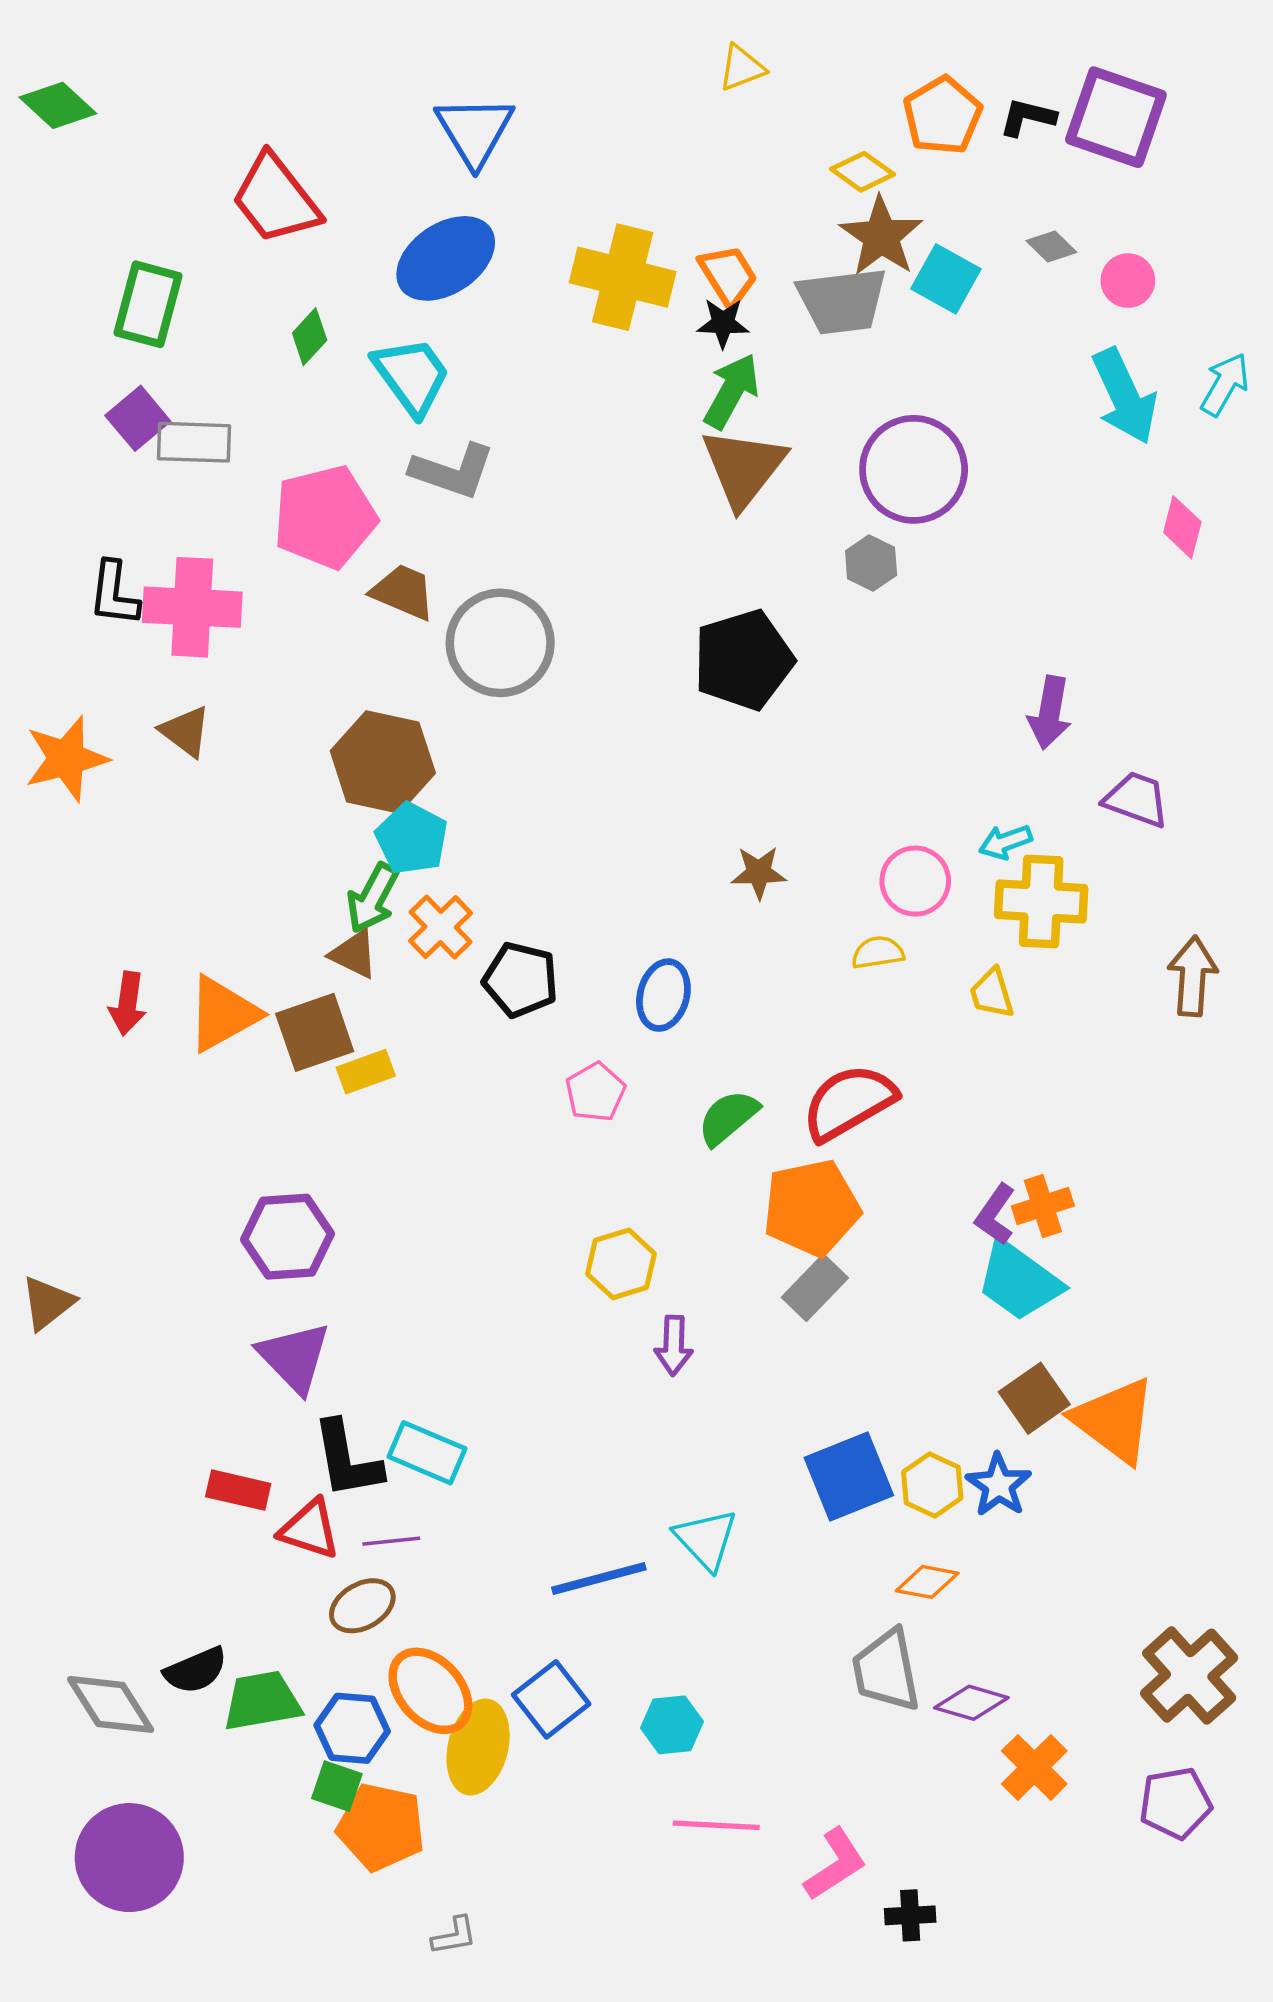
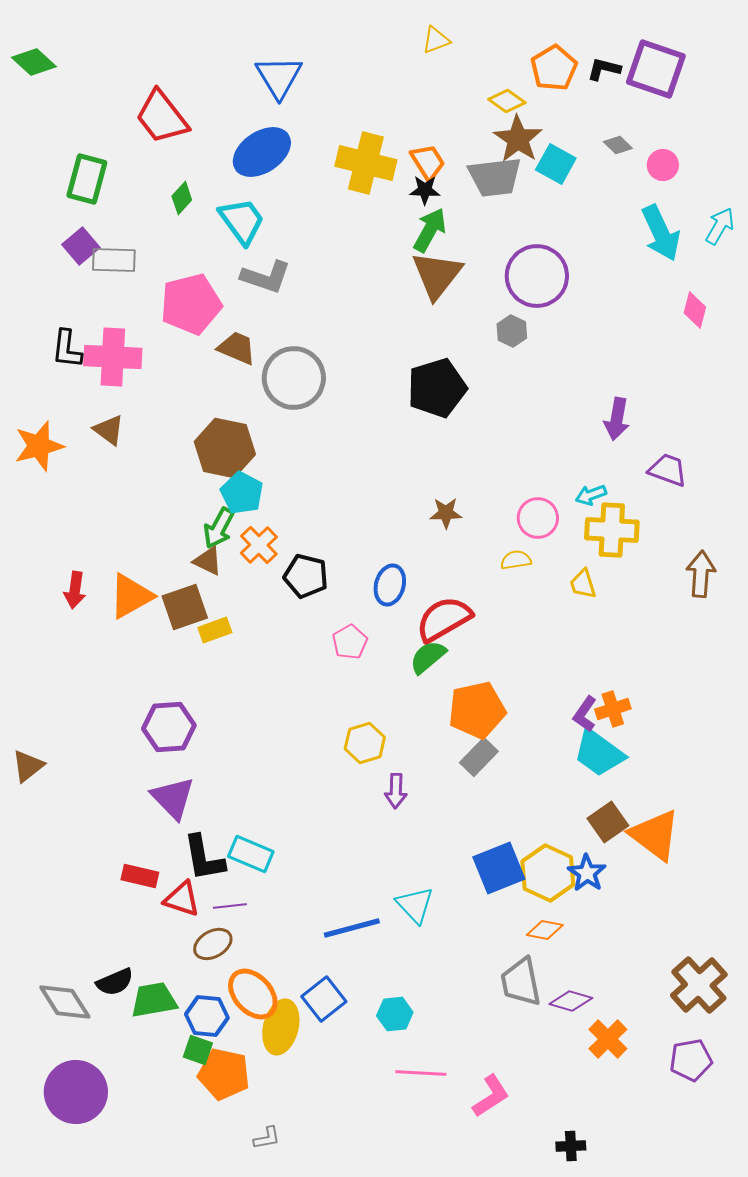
red semicircle: (849, 1102) -> (444, 619), moved
yellow hexagon: (932, 1485) -> (548, 873), size x1.5
black cross: (910, 1915) -> (571, 1146), moved

